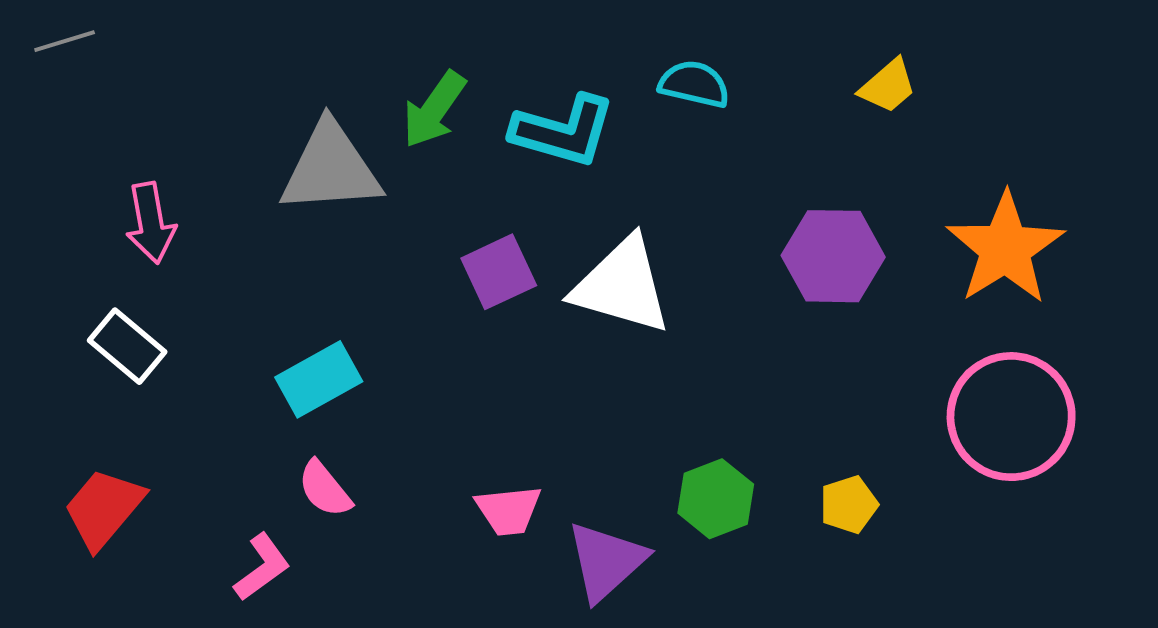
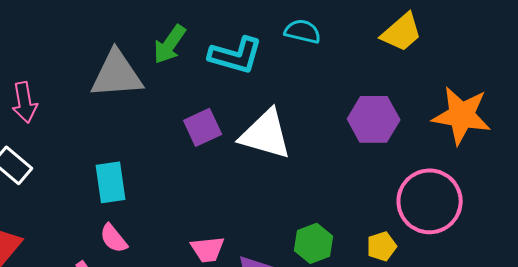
yellow trapezoid: (888, 86) -> (402, 32), size x1.4
orange star: (1005, 248) -> (462, 115), turned -30
cyan rectangle: (319, 379) -> (111, 182), turned -69
pink circle: (1011, 417) -> (430, 201), moved

